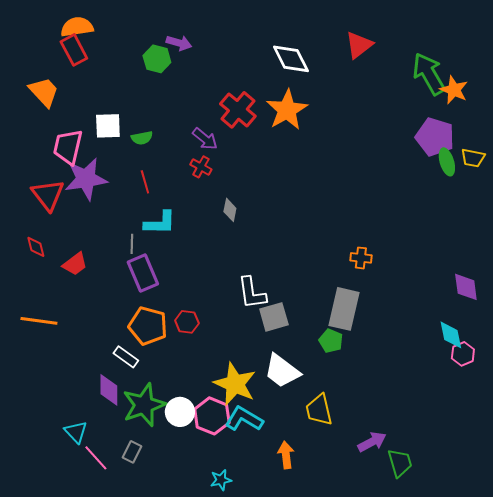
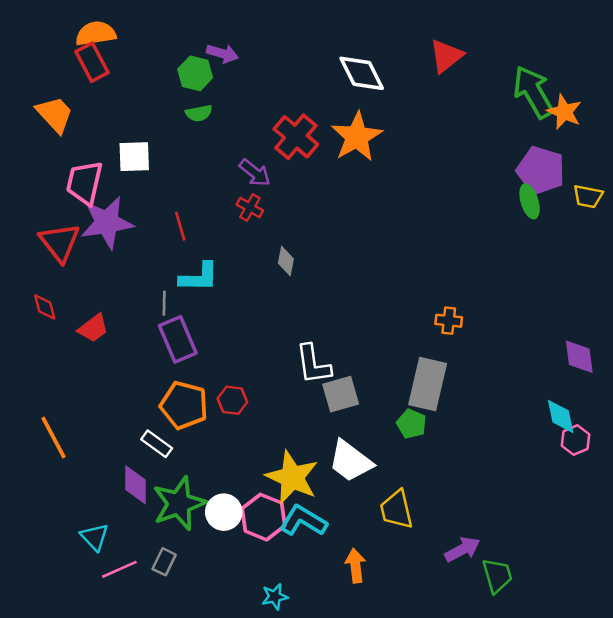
green semicircle: (142, 138) -> (199, 113), moved
green ellipse: (447, 162) -> (530, 201), moved
orange line: (39, 321) -> (53, 438), moved, turned 54
pink line: (96, 458) -> (119, 569), turned -72

